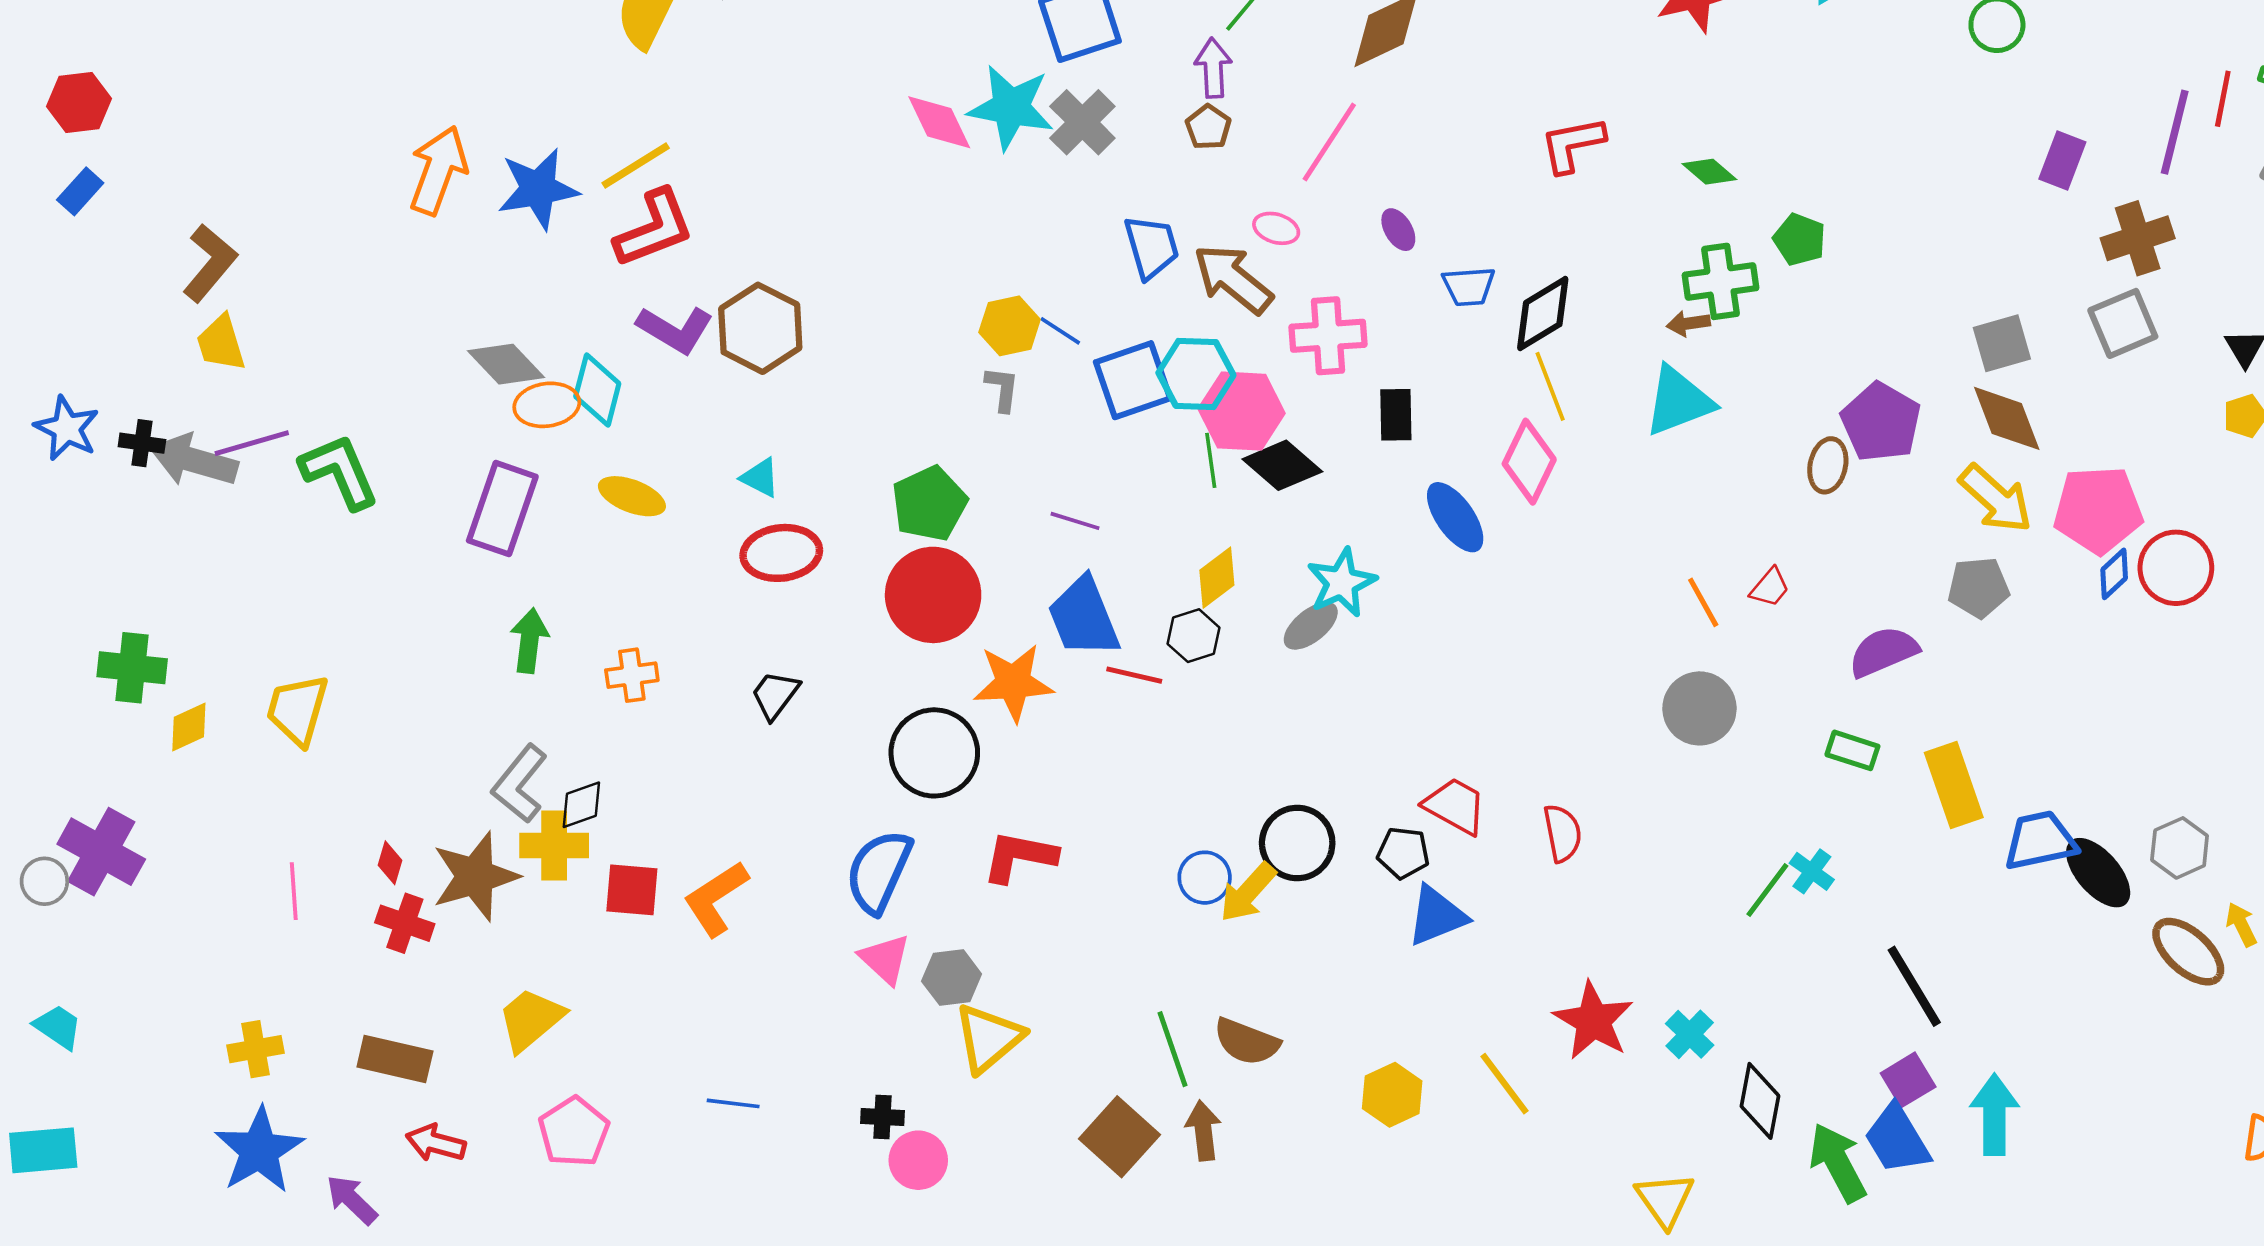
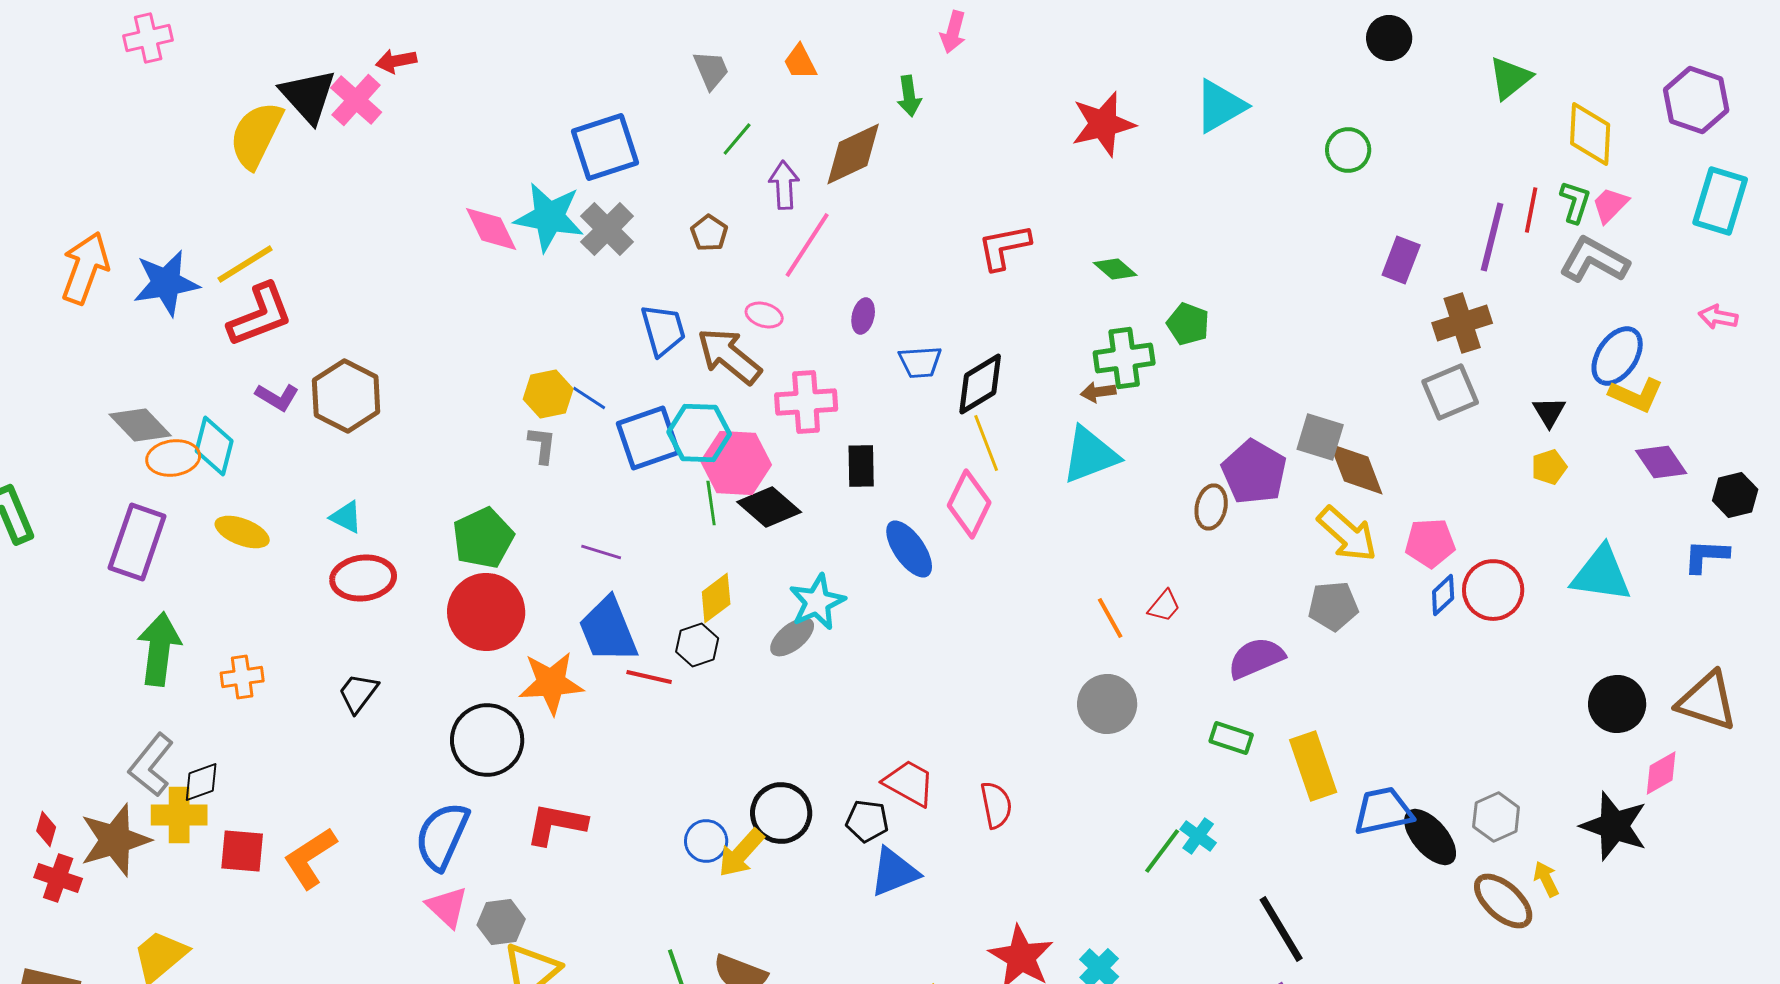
purple arrow: (1213, 68) -> (784, 185), moved
purple ellipse: (1398, 230) -> (863, 316), turned 44
purple L-shape: (675, 330) -> (277, 397), size x0.7
gray square: (2002, 343) -> (1320, 437), moved, turned 33
pink pentagon: (2098, 510) -> (1430, 543), size x0.7
green arrow: (529, 641) -> (159, 649), size x1.4

